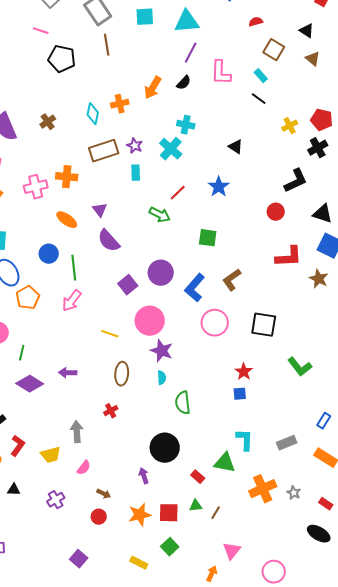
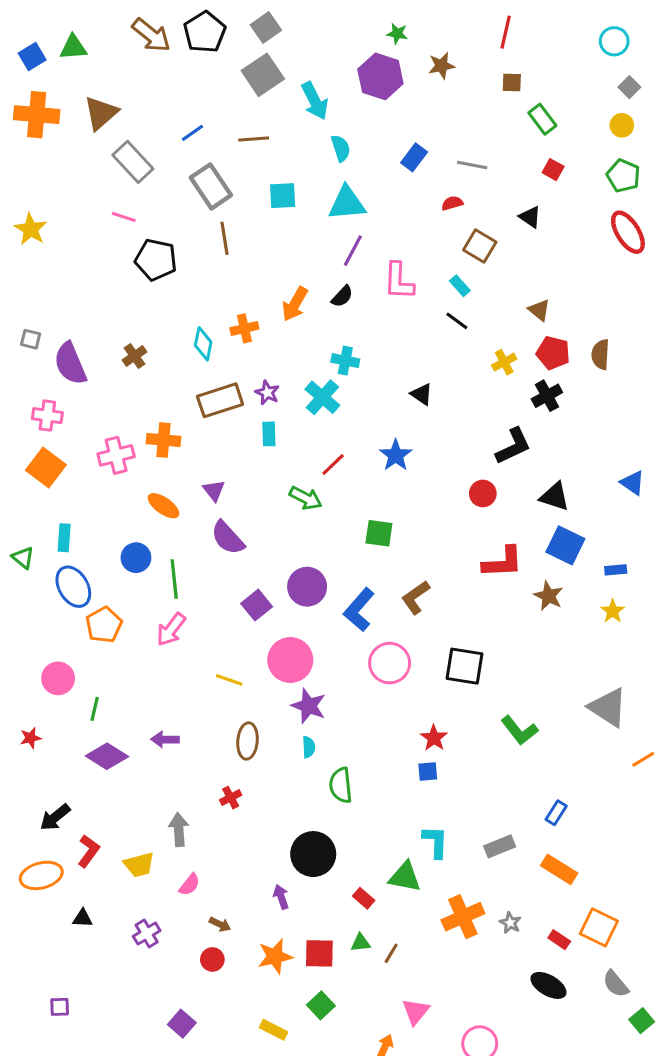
brown triangle: (313, 59) -> (539, 310), moved

